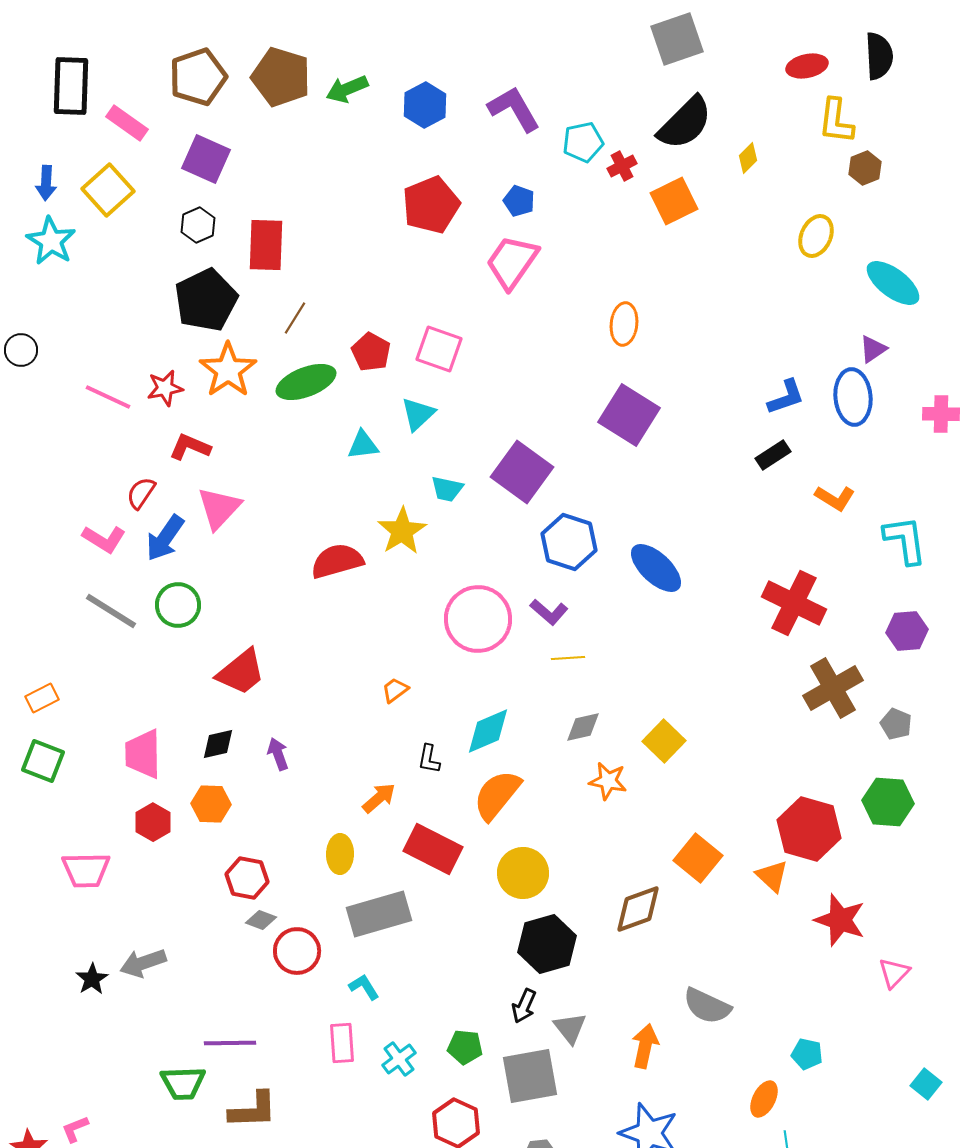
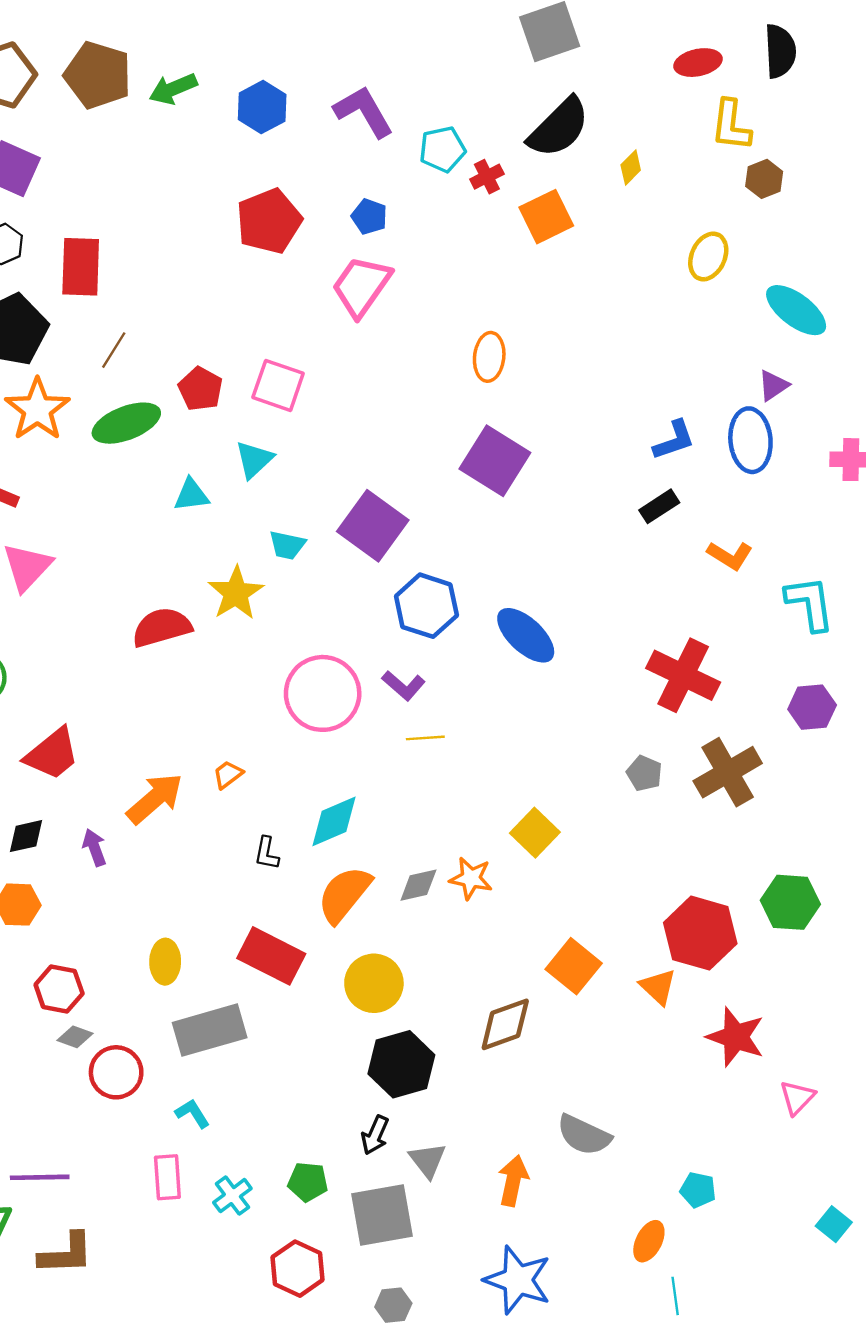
gray pentagon: (896, 724) -> (644, 773), moved
gray diamond: (583, 727) -> (418, 885), moved
orange arrow: (379, 798) -> (155, 798), moved, size x1.5

